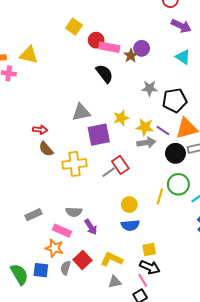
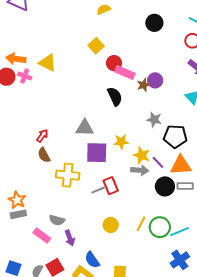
red arrow: (40, 130) -> (42, 136), turned -72
green circle: (178, 184) -> (160, 227), moved
blue semicircle: (130, 225) -> (92, 260), moved, turned 48
orange star: (54, 248) -> (17, 200), moved

